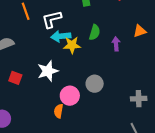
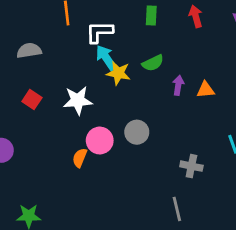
orange triangle: (140, 31) -> (206, 90), moved
green semicircle: (95, 32) -> (153, 63), turned 35
cyan arrow: (61, 36) -> (106, 58), turned 48

